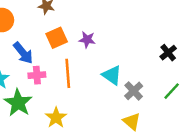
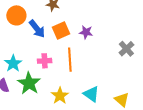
blue arrow: (23, 53) -> (37, 29), moved
cyan triangle: (112, 75) -> (91, 94), moved
gray cross: (134, 91) -> (126, 49), moved

